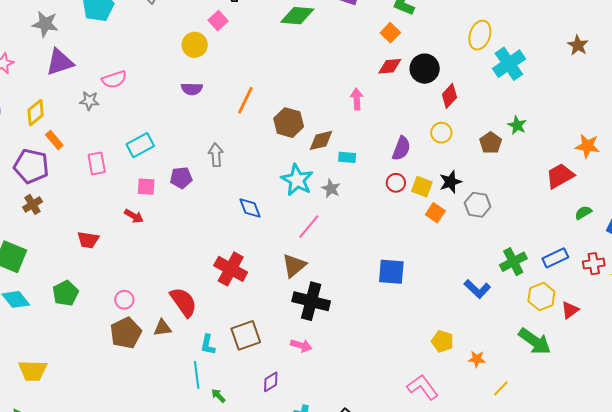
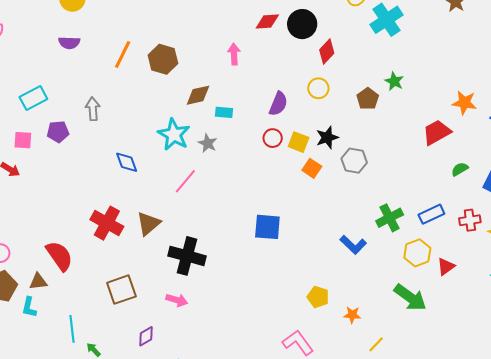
brown hexagon: (289, 123) -> (163, 59), moved
cyan rectangle: (140, 145) -> (33, 98), moved
brown triangle: (294, 266) -> (148, 224), moved
cyan L-shape: (208, 345) -> (29, 307), moved

